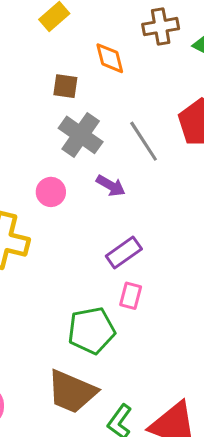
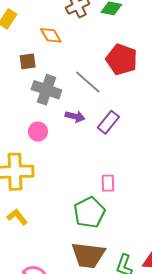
purple rectangle: (124, 252) -> (108, 122), moved

